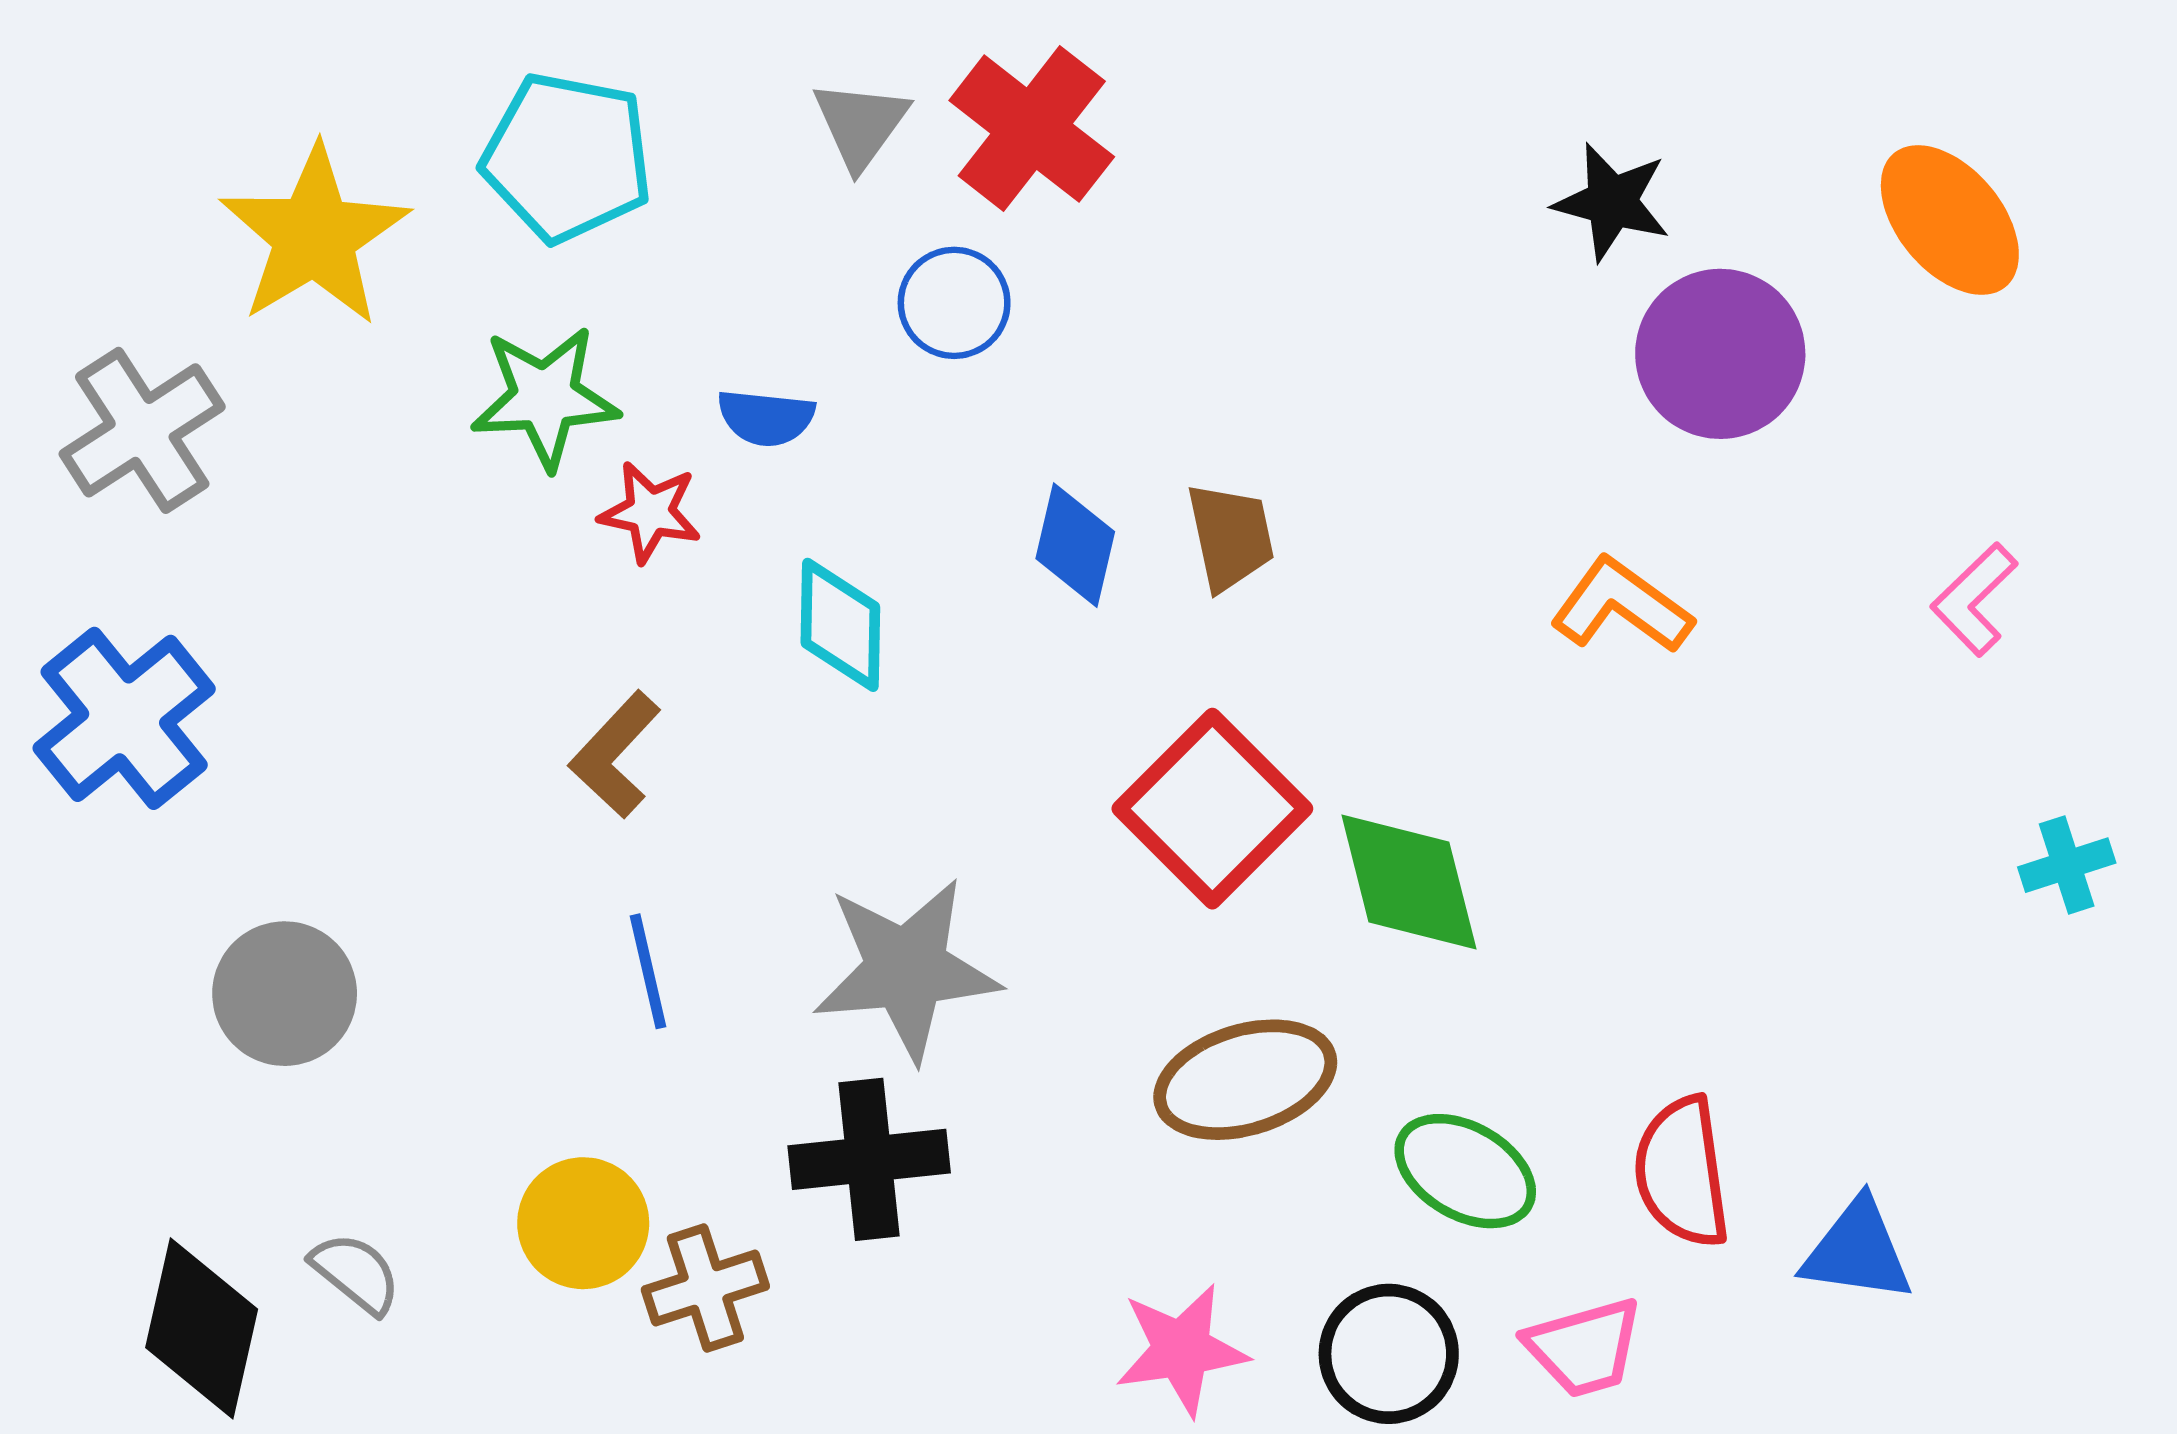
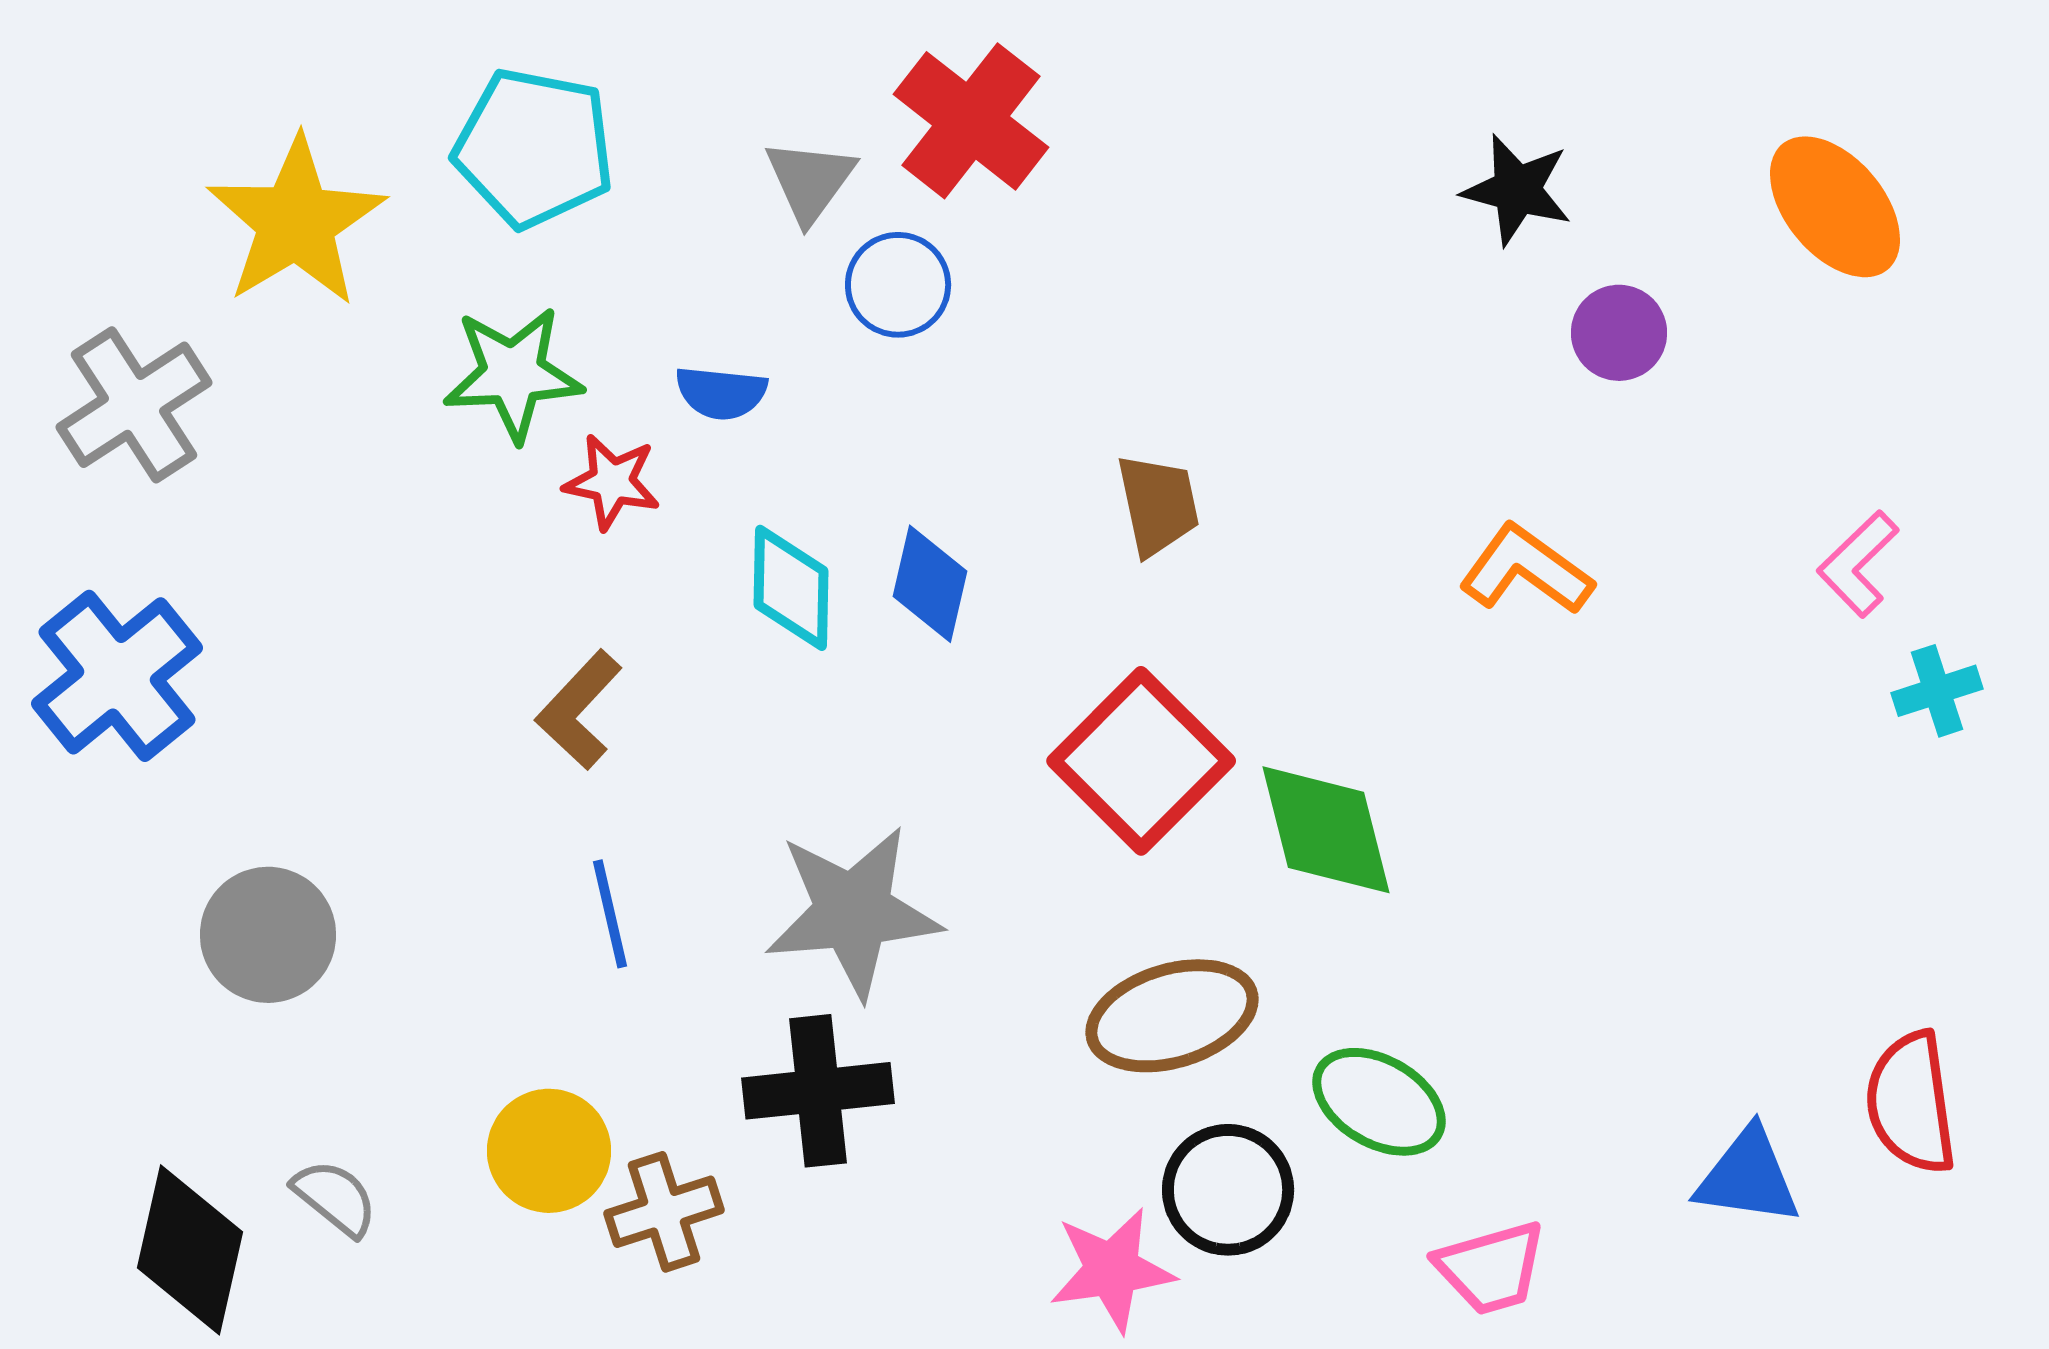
gray triangle: (861, 124) -> (810, 181), moved
purple circle: (1720, 354) -> (1619, 333), size x0.6
blue diamond: (1075, 545) -> (930, 584), moved
cyan cross: (2067, 865) -> (1937, 691), moved
red semicircle: (1682, 1172) -> (1911, 1103), moved
black circle: (1389, 1354) -> (1228, 1190), moved

